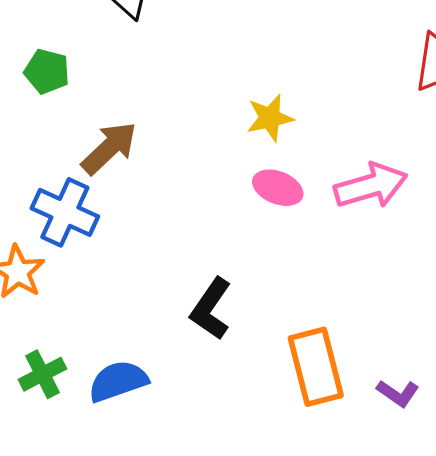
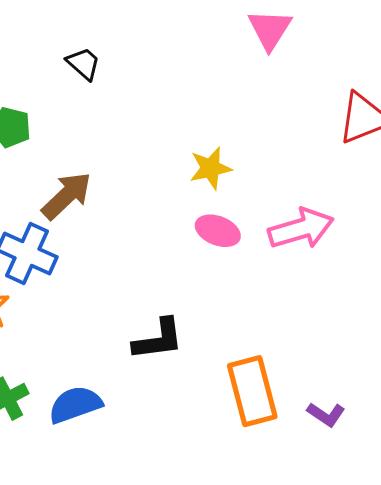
black L-shape: (211, 309) -> (158, 339), turned -132

